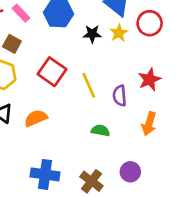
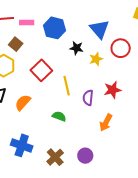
pink rectangle: (21, 13) -> (27, 23), turned -56
yellow star: (119, 33) -> (96, 59), moved
orange semicircle: (36, 118) -> (23, 102), turned -36
green semicircle: (100, 130) -> (59, 116), moved

